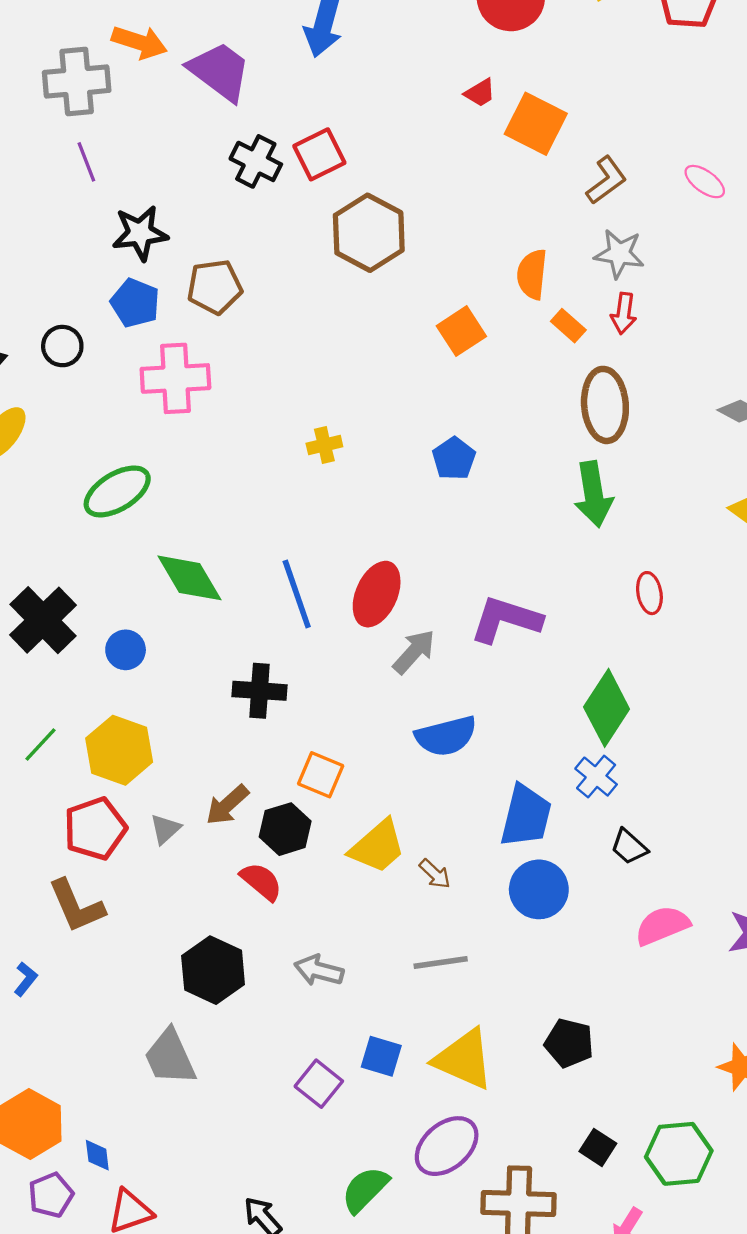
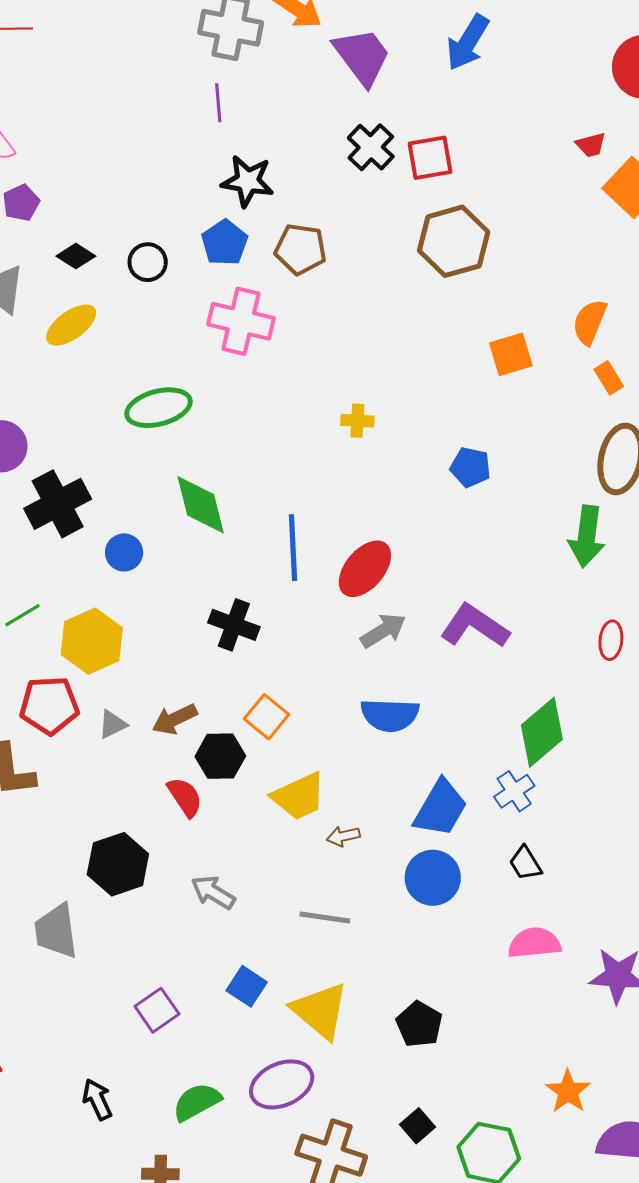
blue pentagon: (454, 459) -> (470, 467), turned 30
brown arrow: (435, 874) -> (343, 836), turned 108
purple square: (319, 1084) -> (157, 1010), moved

